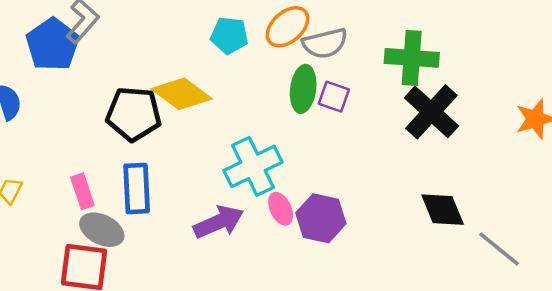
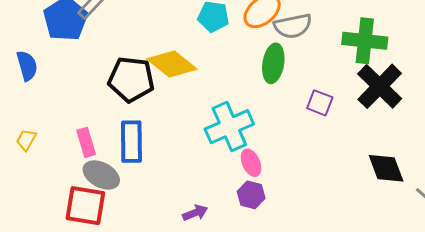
purple square: (334, 97) -> (320, 103), moved
purple hexagon: (321, 218) -> (251, 195), moved, size x0.7
purple arrow: (219, 222) -> (195, 213), moved, size x0.6

